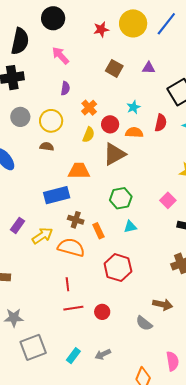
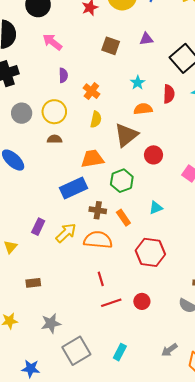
red circle: (110, 124) -> (153, 155), moved
green hexagon: (121, 198) -> (122, 181), moved
gray arrow: (103, 354) -> (169, 350), moved

